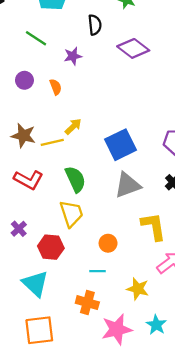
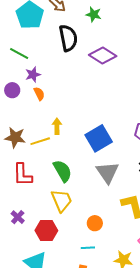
black semicircle: (95, 25) -> (68, 38), size x1.5
purple star: (73, 56) -> (33, 75), moved
yellow arrow: (73, 127) -> (57, 126), turned -42
red L-shape: (28, 180) -> (23, 175), turned 65
gray triangle: (128, 185) -> (107, 172), turned -40

